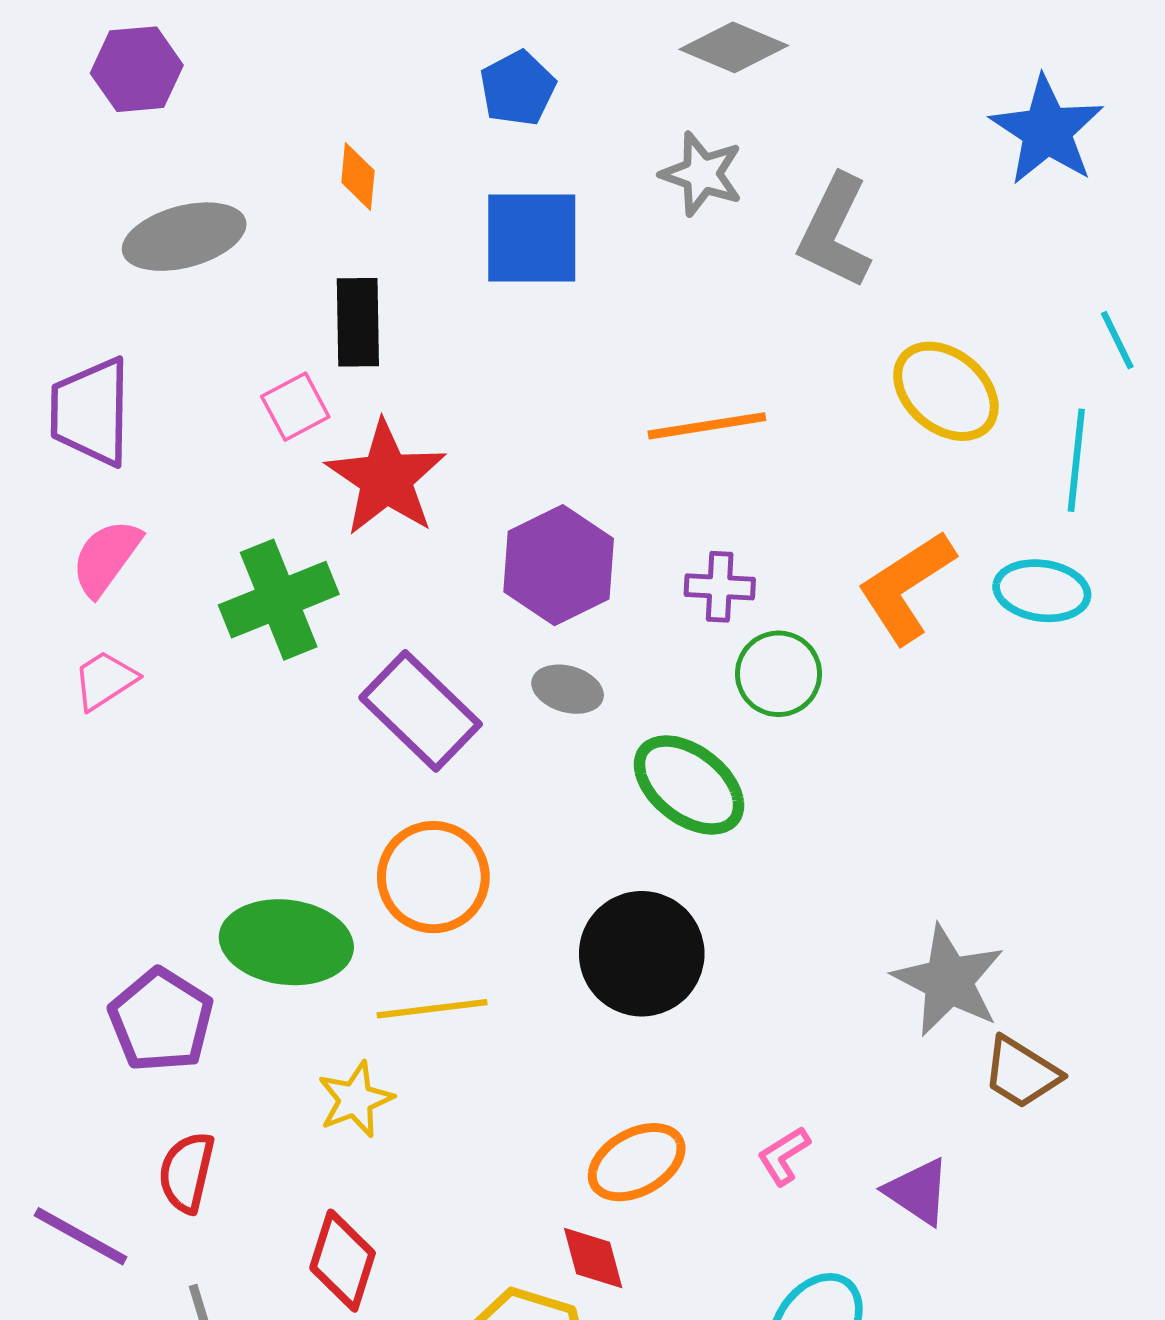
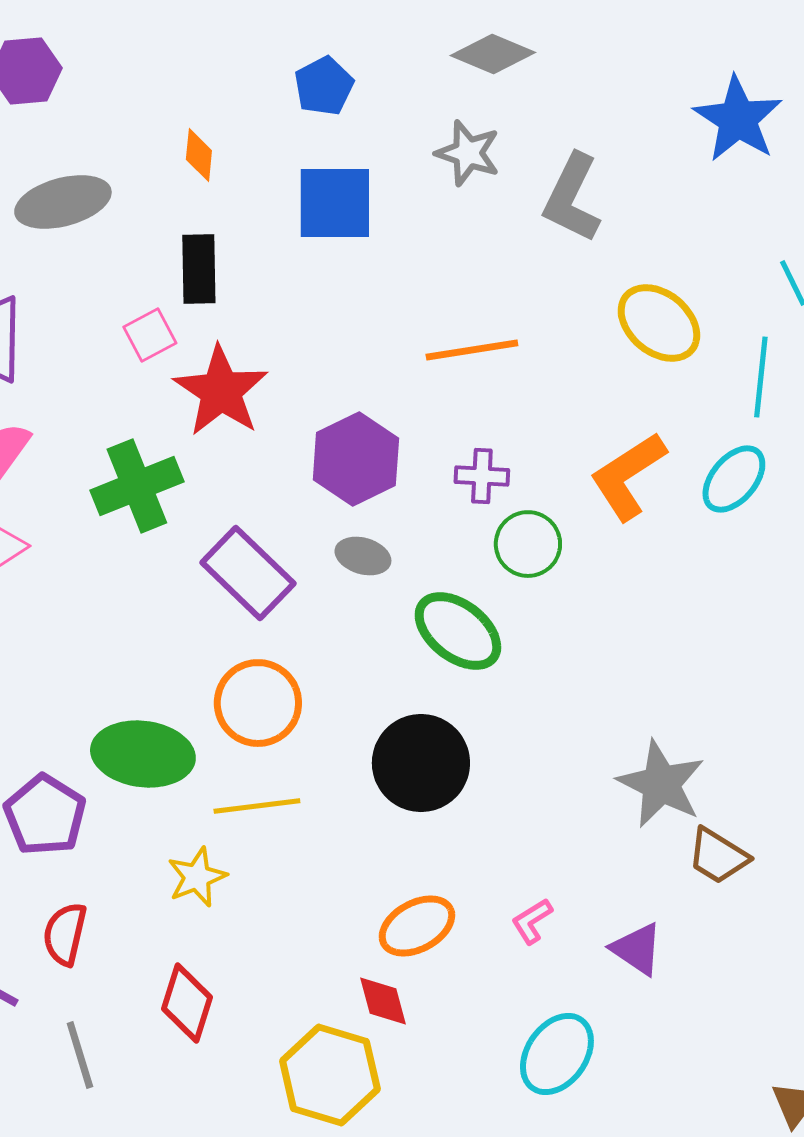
cyan ellipse: (1042, 591) -> (734, 479), turned -58

